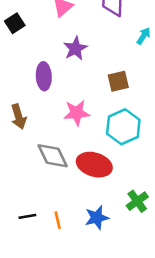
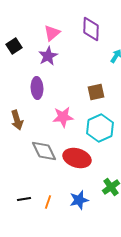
purple star: (75, 48) -> (48, 56), moved
orange line: (58, 220) -> (48, 202), turned 32

